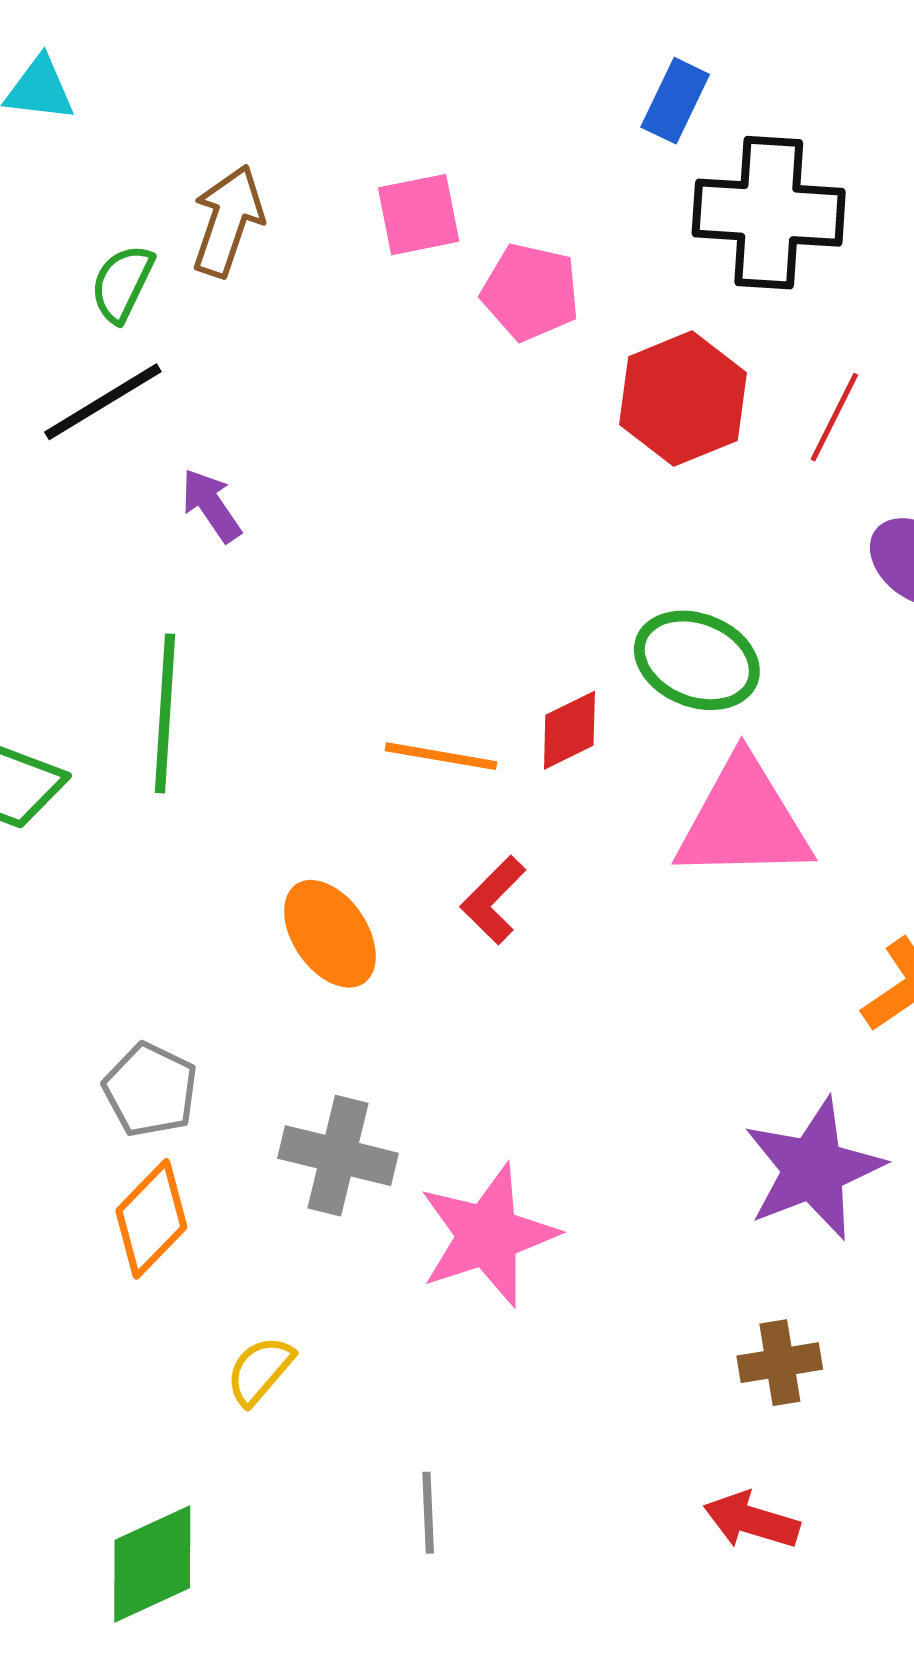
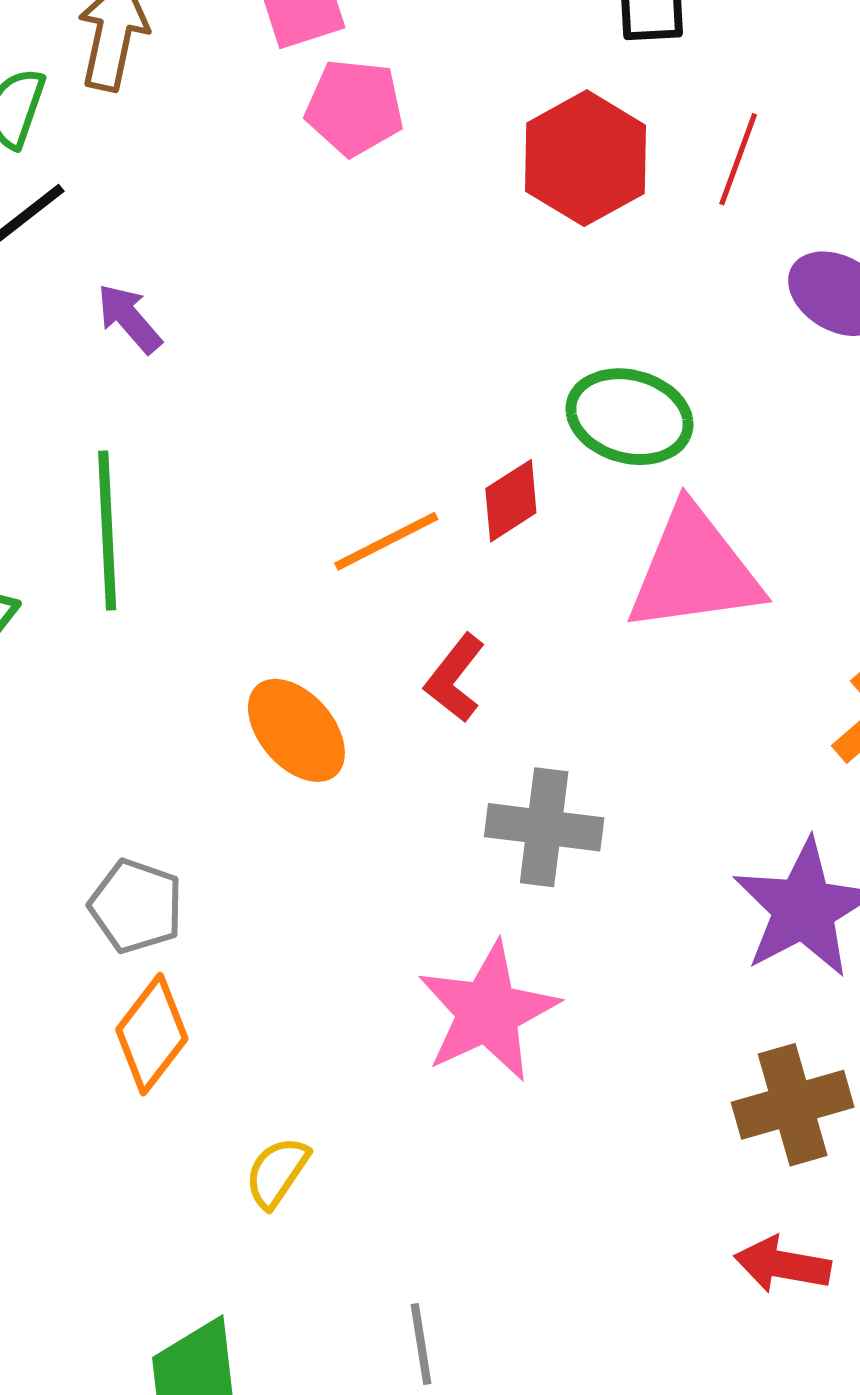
pink pentagon: (530, 292) -> (354, 108), moved
orange line: (441, 756) -> (386, 541), turned -30
gray cross: (338, 1156) -> (544, 827), moved
brown cross: (780, 1363) -> (793, 1105), size x1.4
gray line: (428, 1513) -> (421, 1344), moved

